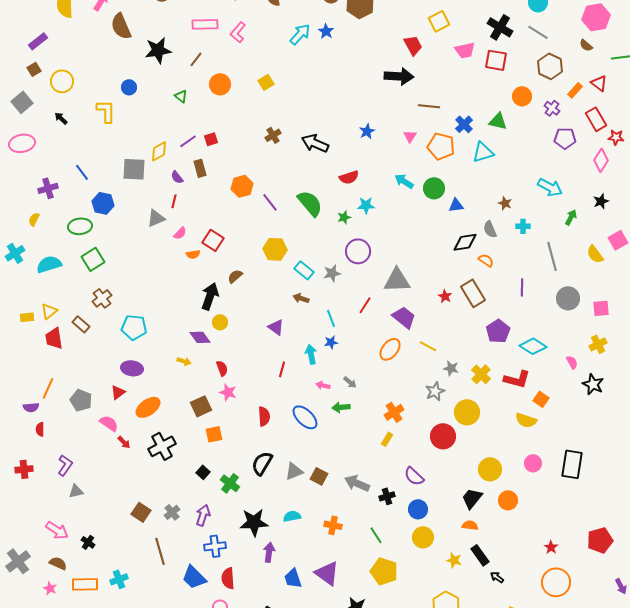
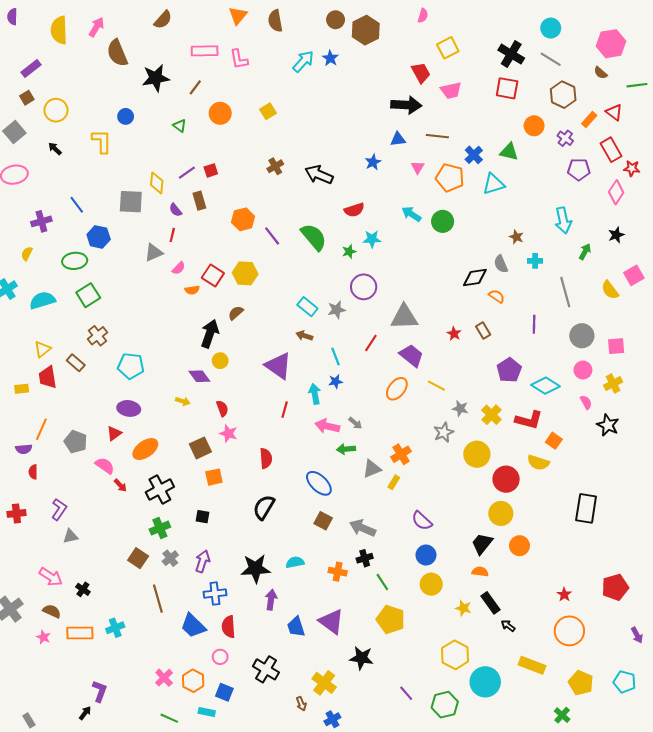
pink L-shape: (238, 32) -> (239, 59), turned -50
pink trapezoid: (465, 50) -> (451, 90), moved
yellow diamond: (159, 151) -> (157, 183), turned -55
cyan arrow: (550, 187) -> (563, 220), turned 50
blue triangle: (456, 205) -> (398, 139), moved
yellow hexagon: (275, 249) -> (245, 273), moved
brown rectangle: (473, 293) -> (483, 331), size x0.6
yellow rectangle: (27, 317) -> (22, 389), moved
purple triangle: (276, 327) -> (278, 366), size x1.6
pink arrow: (323, 385) -> (327, 426), size x1.6
blue ellipse: (305, 417) -> (319, 483), moved
red circle: (443, 436) -> (506, 479), moved
pink circle: (533, 463) -> (583, 370), moved
gray triangle: (294, 471) -> (372, 469), moved
black square: (203, 472) -> (202, 517), turned -32
green cross: (230, 483) -> (160, 528), moved, turned 30
black cross: (387, 496) -> (365, 558), moved

